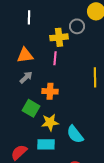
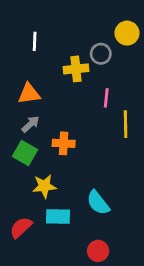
pink line: (55, 58) -> (106, 98), moved
green square: (31, 108) -> (25, 153), moved
yellow star: (50, 122) -> (44, 186), moved

